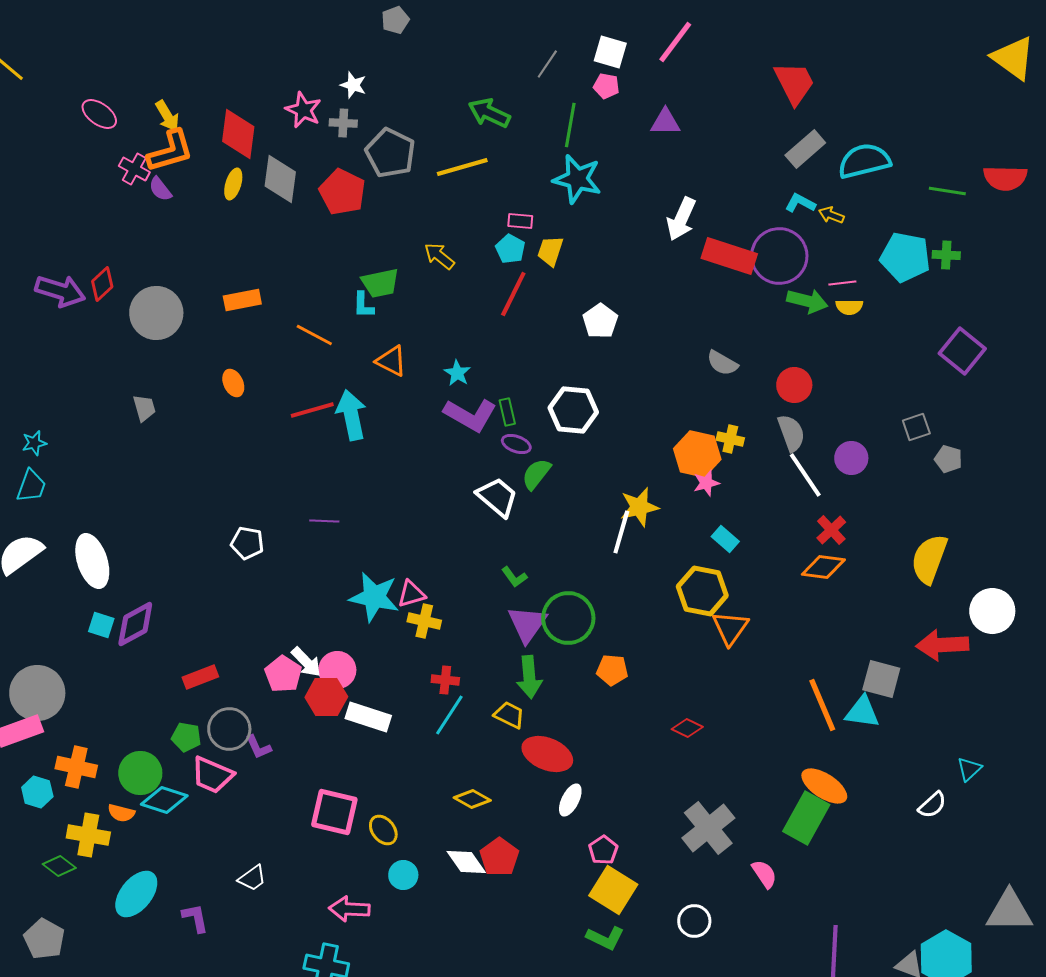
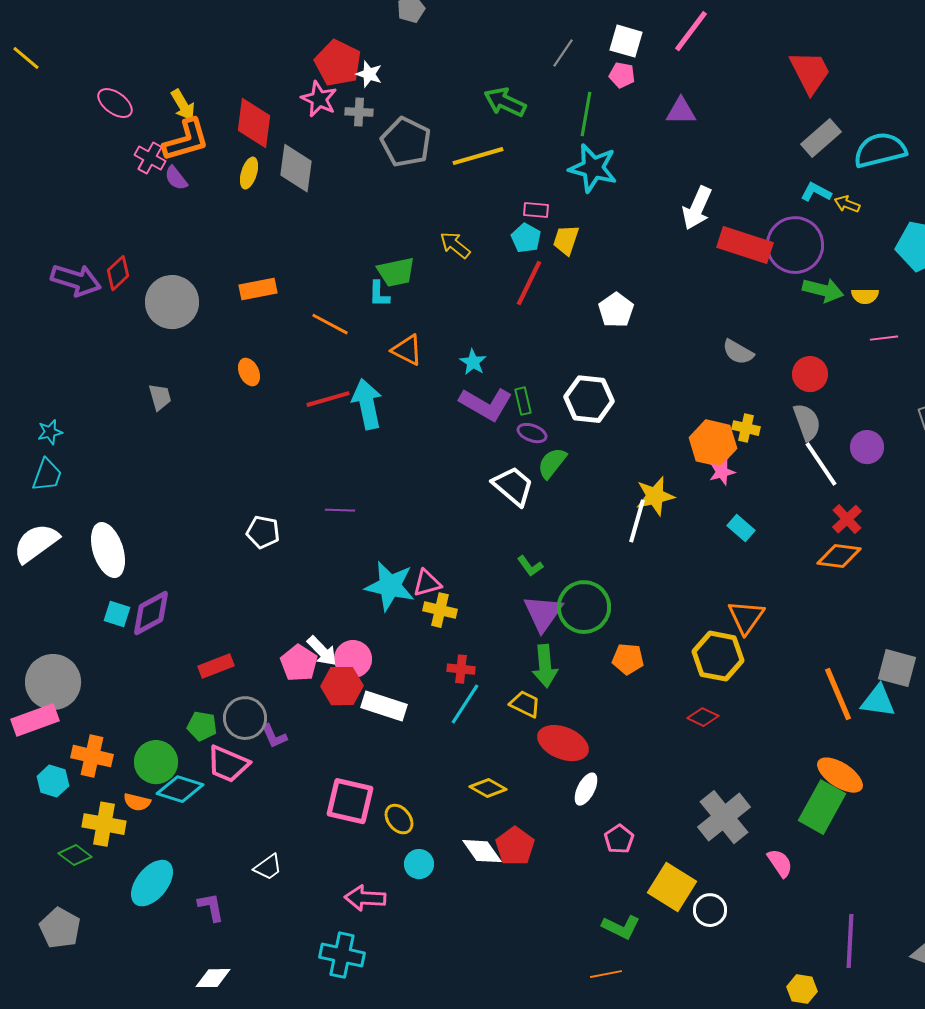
red pentagon: (342, 192) -> (338, 63), moved
pink line: (842, 283) -> (884, 338), moved
yellow hexagon: (702, 591) -> (718, 656), moved
yellow square: (613, 890) -> (672, 887), moved

